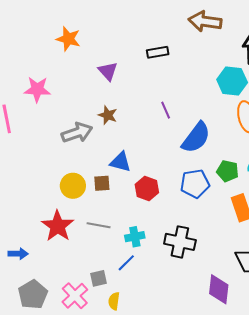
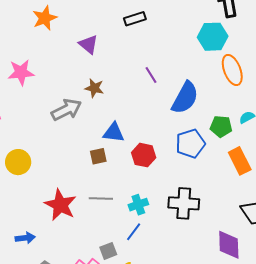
orange star: (68, 39) -> (45, 18), turned -30
yellow circle: (73, 186) -> (18, 162), moved

